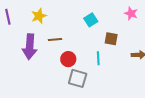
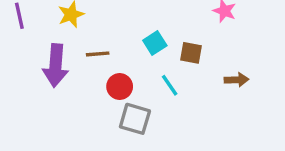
cyan square: (91, 20) -> (155, 43), moved
cyan line: (98, 58) -> (170, 85), turned -32

